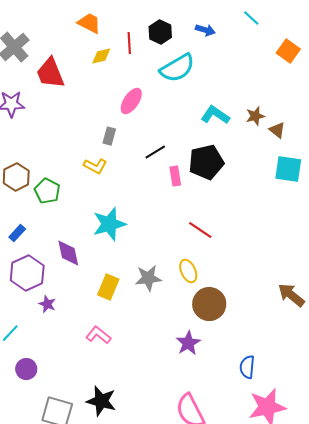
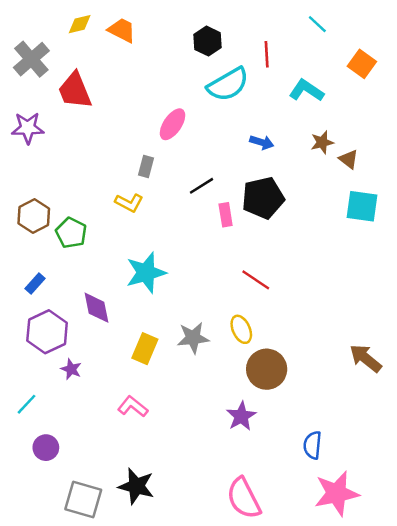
blue arrow: (205, 30) -> (262, 142), moved
red line: (129, 43) -> (267, 54), moved
yellow diamond: (101, 56) -> (80, 24), moved
cyan L-shape: (215, 115) -> (306, 90), moved

